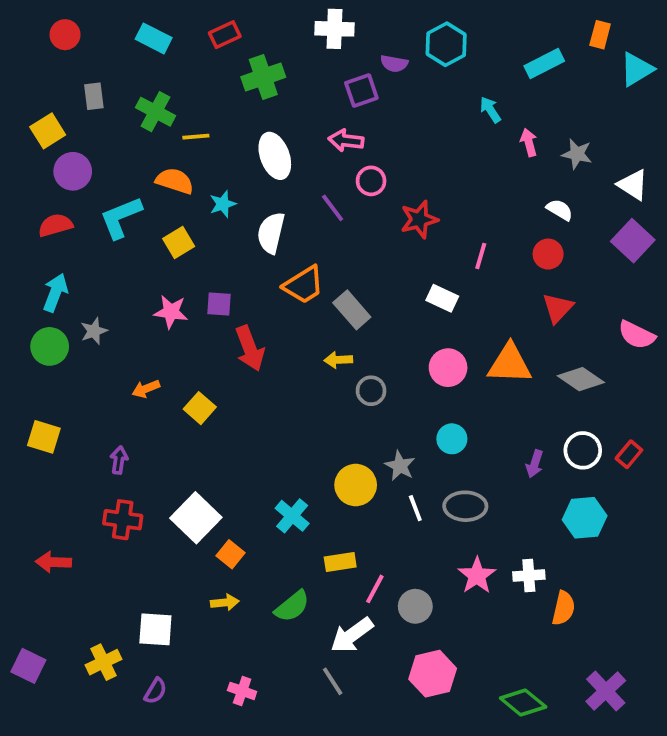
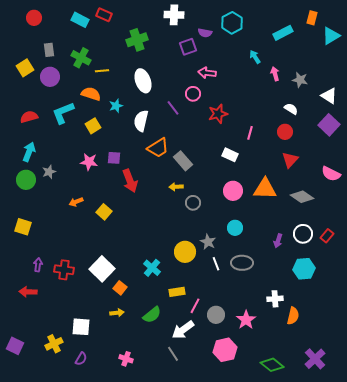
red rectangle: (225, 35) -> (104, 15), moved, turned 49
pink arrow: (346, 141) -> (207, 73), moved
purple circle: (73, 171) -> (50, 77), moved
purple arrow: (119, 460) -> (38, 265), moved
pink star: (477, 575) -> (246, 320), moved

